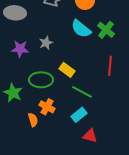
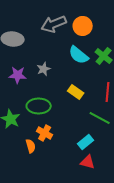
yellow rectangle: (67, 70) -> (76, 92), moved
green line: (82, 92) -> (100, 118), moved
cyan rectangle: (79, 115) -> (86, 142), moved

